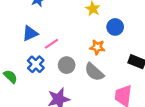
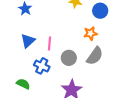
pink line: (51, 44) -> (49, 44), turned -32
gray semicircle: (94, 72) -> (95, 56), turned -78

